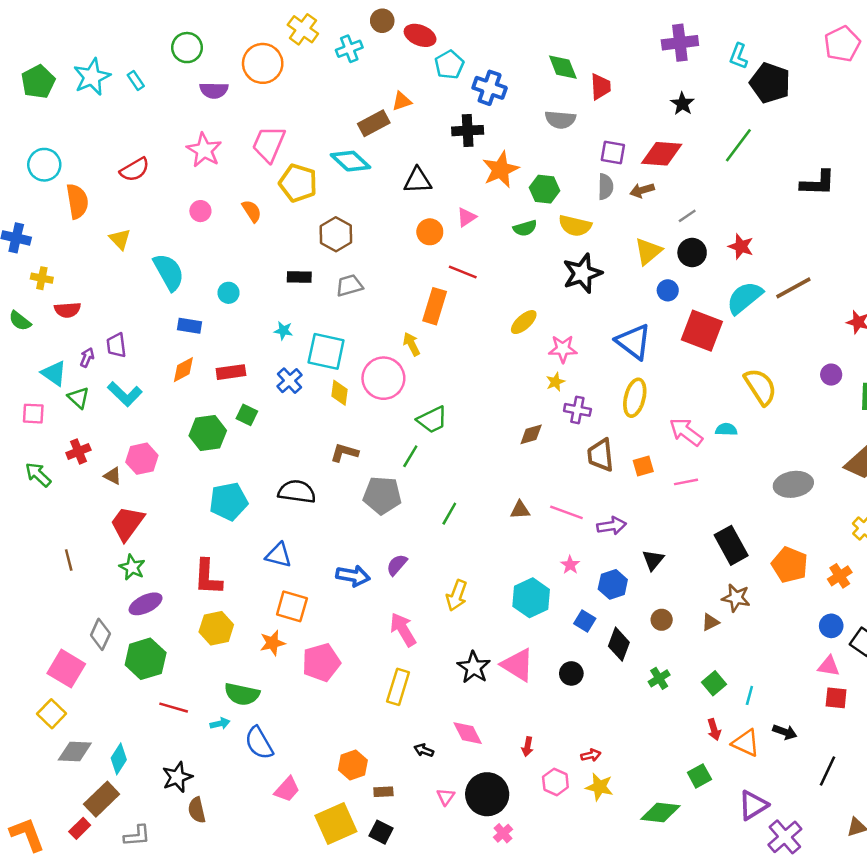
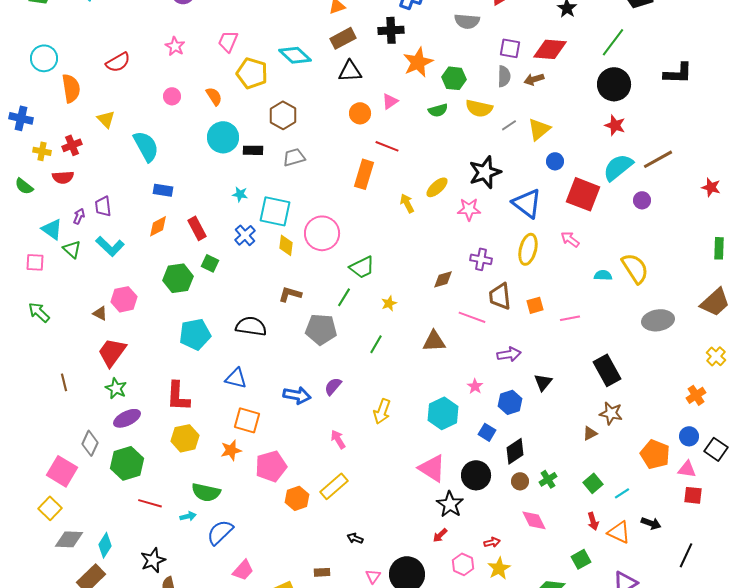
brown rectangle: (374, 123) -> (343, 38), moved
pink trapezoid: (269, 144) -> (228, 41), size x0.7
pink star: (204, 150) -> (175, 46), size x0.7
gray line: (687, 216) -> (509, 125), moved
black circle: (692, 253) -> (614, 84), moved, size x1.4
black star: (582, 273) -> (485, 172), moved
cyan circle: (229, 293) -> (223, 137), moved, size x1.8
yellow arrow: (412, 344) -> (407, 203), moved
red rectangle: (231, 372) -> (197, 228), turned 70
purple circle: (831, 375) -> (642, 200), moved
yellow star: (555, 382) -> (389, 303), moved
yellow semicircle: (760, 387) -> (635, 268), moved
pink arrow: (686, 432) -> (570, 239), moved, size x0.7
red cross: (78, 451) -> (72, 145), moved
brown triangle: (520, 510) -> (434, 341), size x1.4
pink line: (566, 512) -> (472, 317), moved
orange pentagon: (790, 565) -> (655, 454), moved
brown circle: (662, 620) -> (520, 481), moved
pink arrow: (403, 630) -> (338, 439), size x0.7
black diamond: (619, 644) -> (515, 451), turned 36
black star: (474, 667) -> (450, 504), moved
black circle: (571, 673) -> (476, 475), size x1.5
yellow rectangle: (398, 687) -> (334, 486), turned 32
cyan line: (749, 695) -> (622, 493), turned 42
pink diamond: (468, 733) -> (534, 520), moved
blue semicircle: (259, 743) -> (220, 532), turned 76
red arrow: (527, 747) -> (440, 535), turned 35
orange hexagon: (353, 765) -> (297, 498), moved
yellow star: (599, 787) -> (499, 568), turned 30

